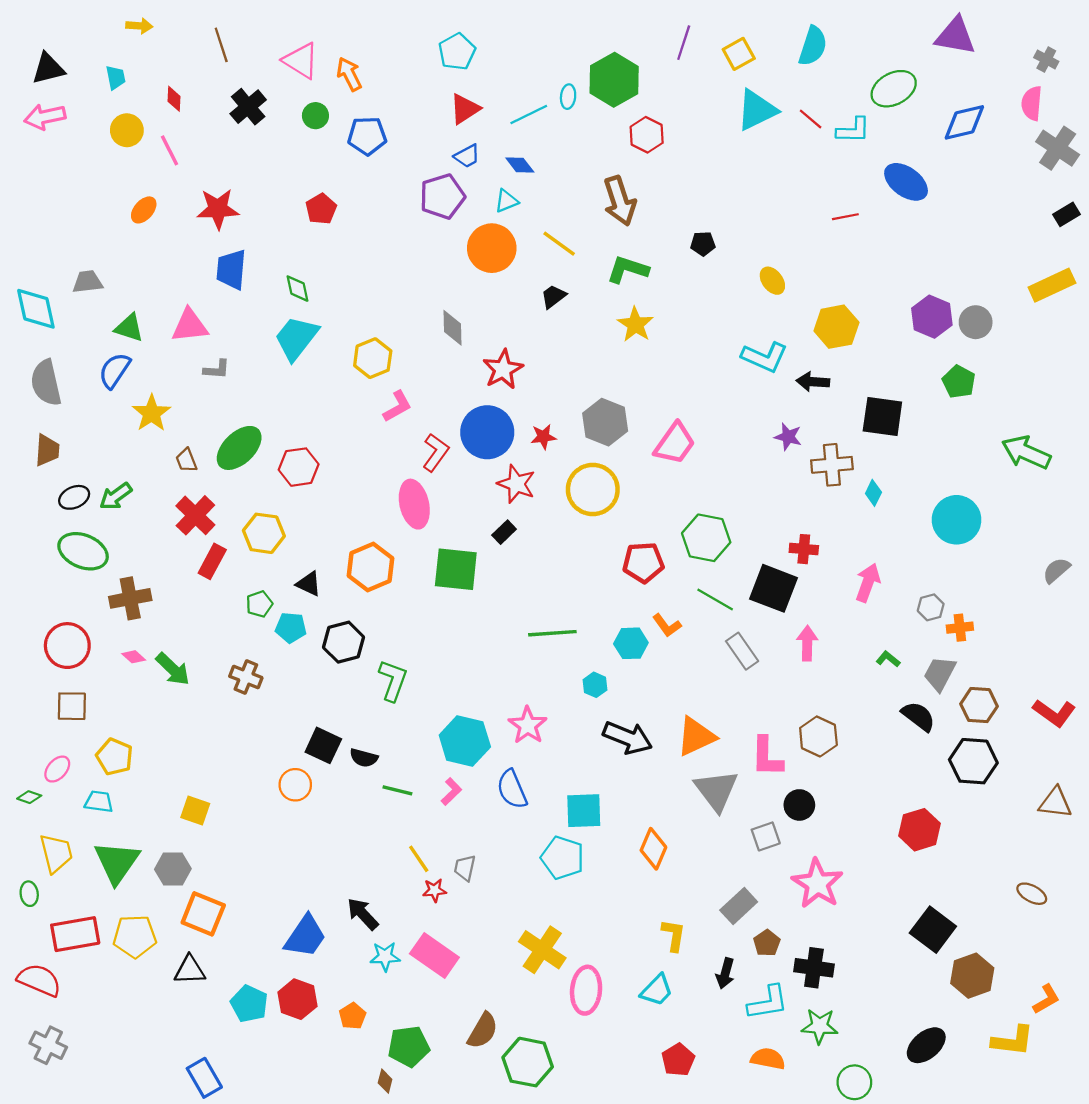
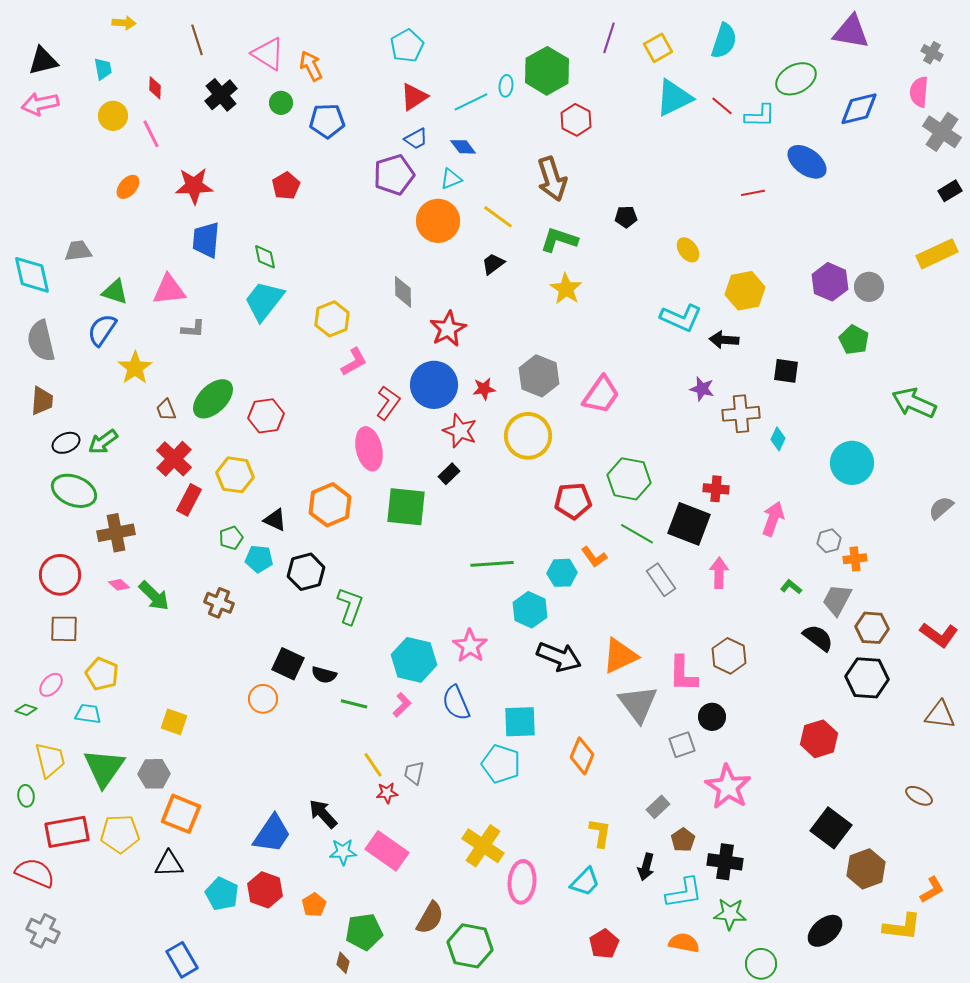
black square: (882, 417) -> (786, 371), size x0.7
cyan hexagon: (595, 685) -> (530, 610), size x1.6
gray rectangle: (739, 906) -> (658, 807), size x0.7

